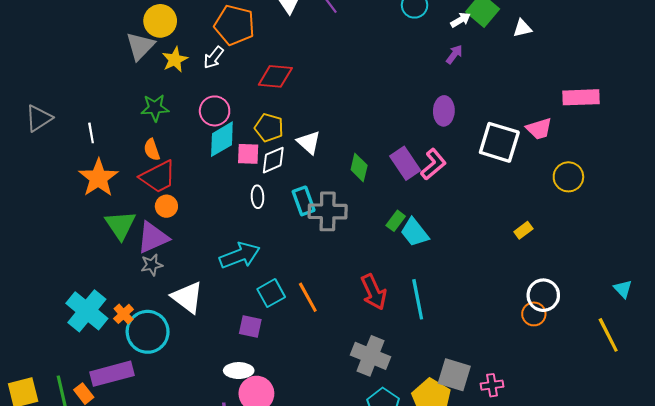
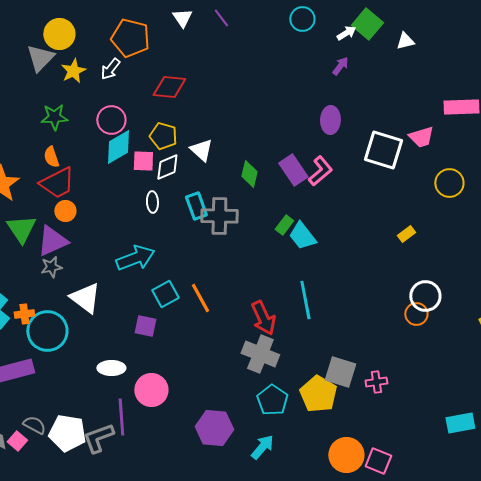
red arrow: (374, 292) -> (263, 318), moved
orange cross: (124, 314) -> (24, 314), turned 36
white ellipse: (239, 371) -> (111, 368), moved

